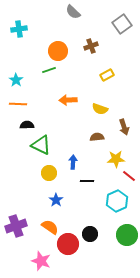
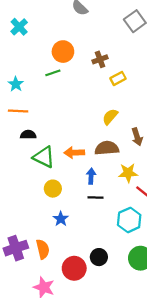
cyan cross: (19, 29) -> (19, 27), turned -35
brown cross: (91, 46) -> (100, 59), moved
orange arrow: (68, 100) -> (74, 153), moved
yellow semicircle: (100, 109) -> (110, 117), turned 112
brown semicircle: (97, 137) -> (107, 148), size x1.5
blue arrow: (73, 162) -> (91, 176), moved
orange semicircle: (50, 227) -> (43, 249), moved, turned 42

